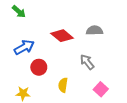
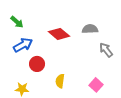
green arrow: (19, 12) -> (17, 22), moved
gray arrow: (87, 62) -> (106, 50), moved

